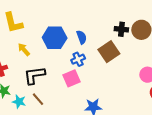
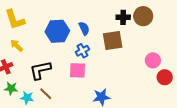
yellow arrow: (24, 49) -> (17, 46), moved
brown square: (109, 52) -> (113, 40), turned 30
pink square: (72, 78) -> (77, 70), turned 30

